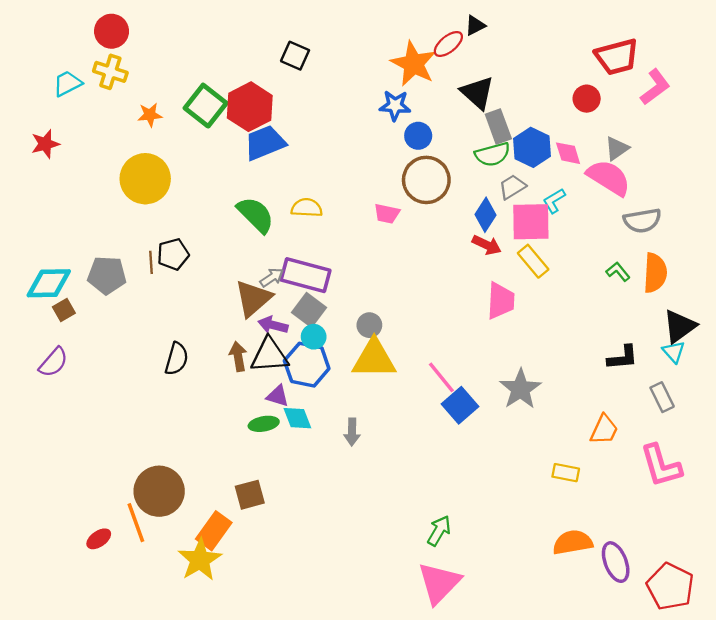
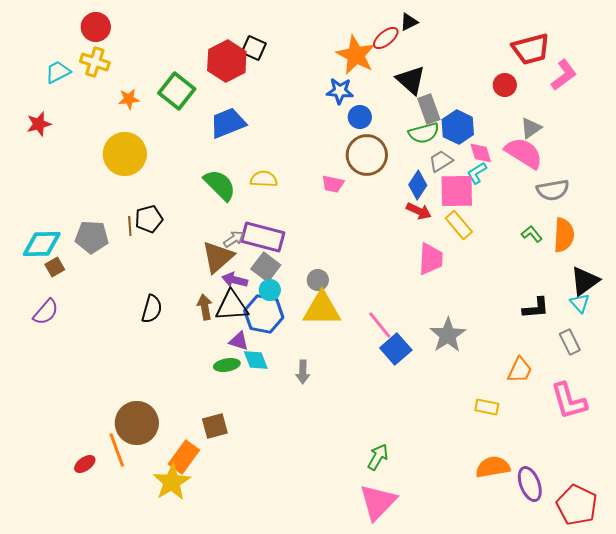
red hexagon: (250, 107) -> (227, 61), moved
pink diamond: (568, 153) -> (481, 153), moved

